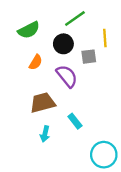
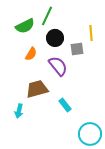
green line: (75, 18) -> (47, 16), moved, turned -30
cyan arrow: (45, 134) -> (19, 111), moved

